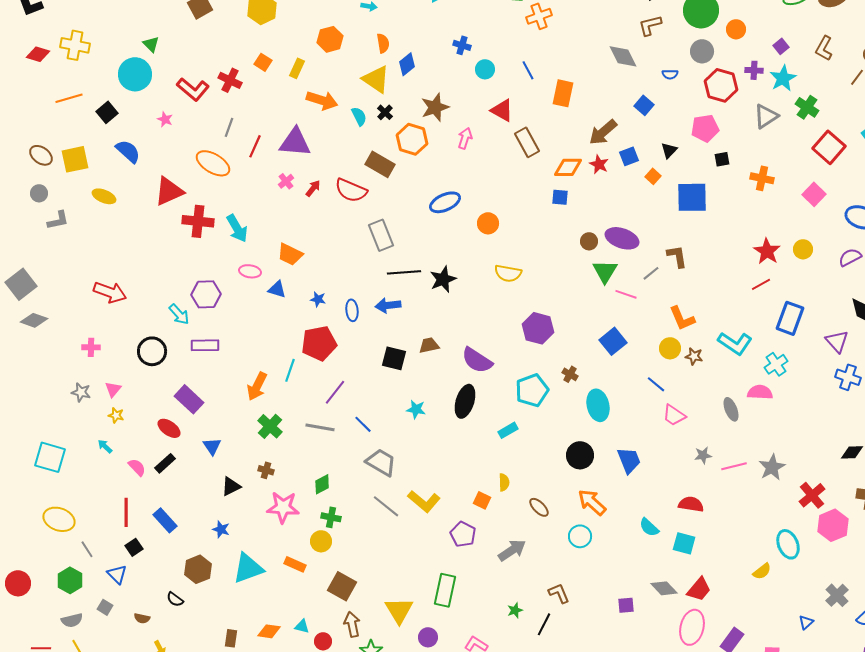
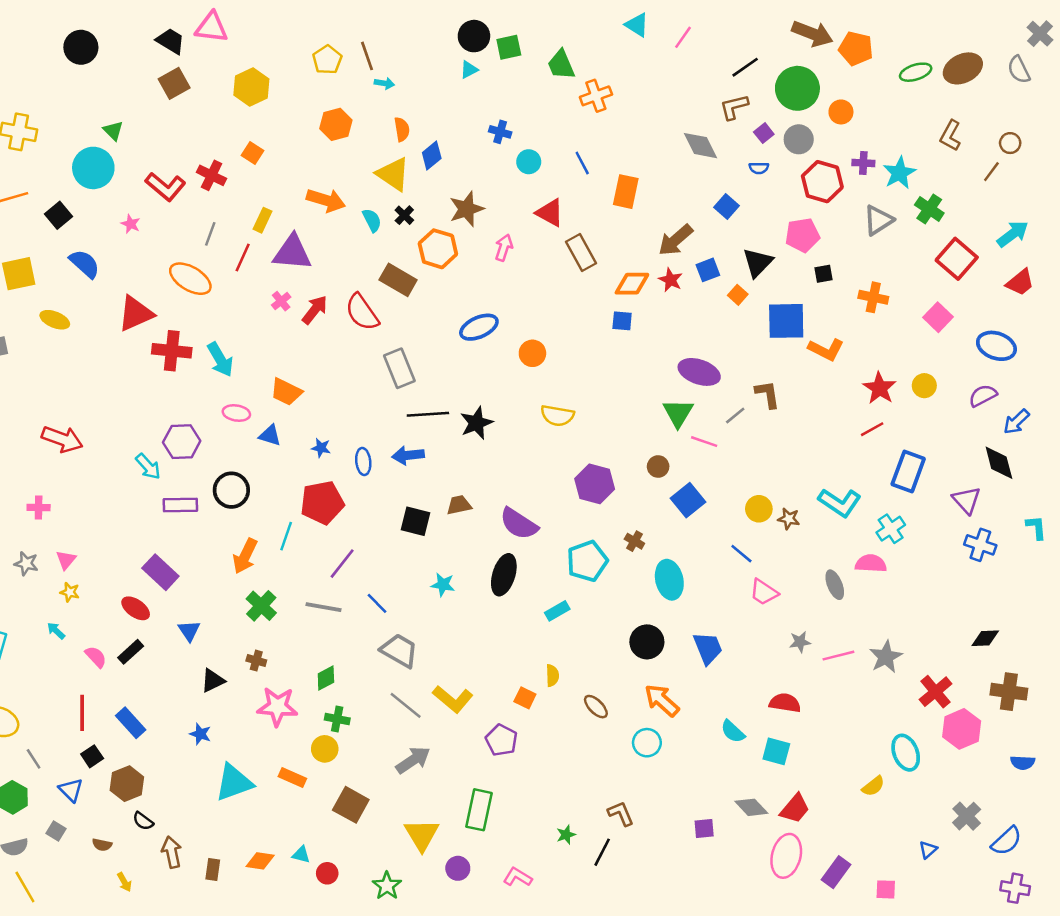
purple square: (781, 46) -> (764, 133), moved
yellow rectangle: (297, 68) -> (263, 220), moved
black triangle: (669, 150) -> (758, 262), size x1.5
red arrow: (313, 188) -> (315, 310), size x1.4
red semicircle: (351, 190) -> (362, 312), turned 32
brown circle: (589, 241) -> (658, 466), moved
orange L-shape: (682, 318) -> (826, 350), moved, turned -40
black circle: (152, 351) -> (231, 490), moved
gray arrow: (512, 550) -> (413, 760), moved
brown hexagon: (198, 569) -> (127, 784), moved
brown arrow: (352, 624) -> (172, 852), moved

